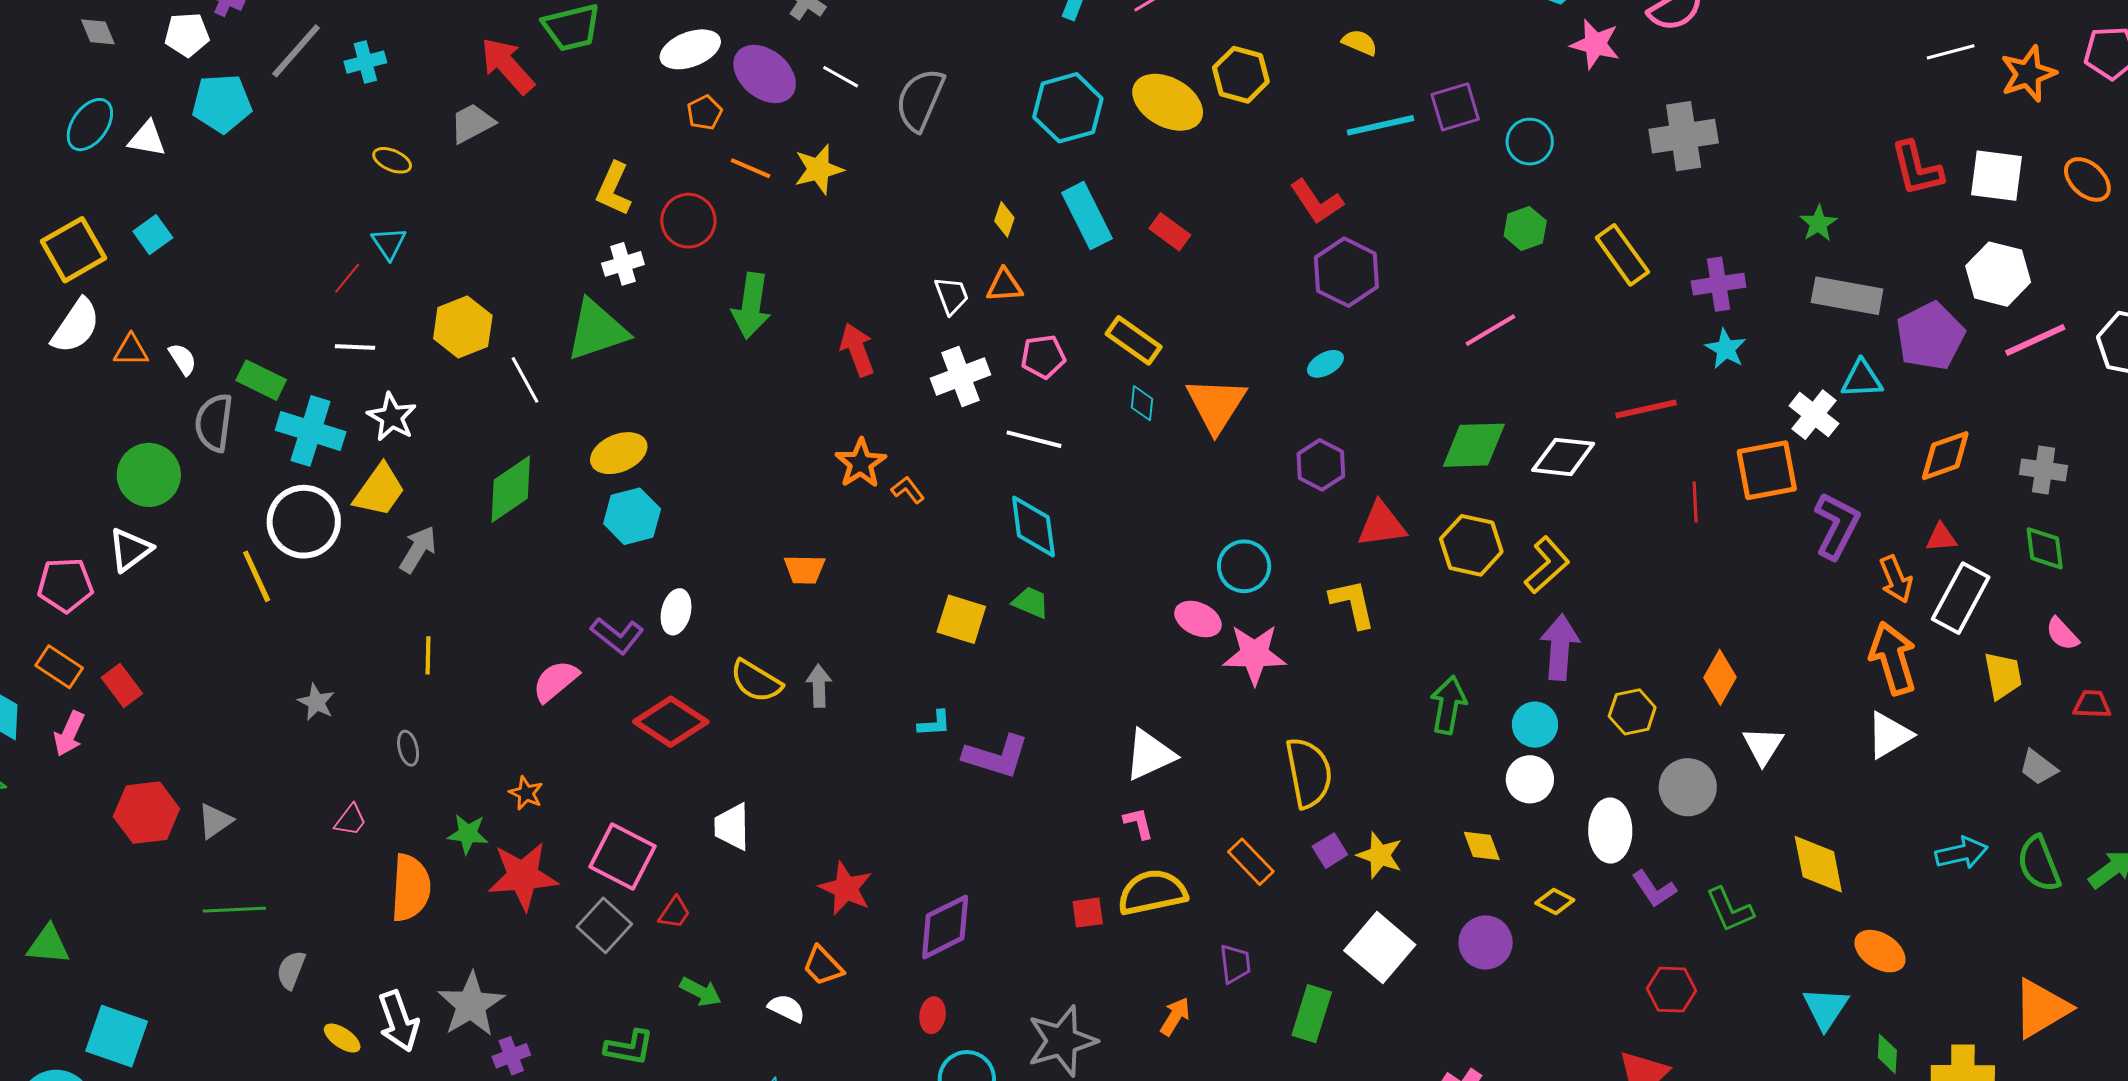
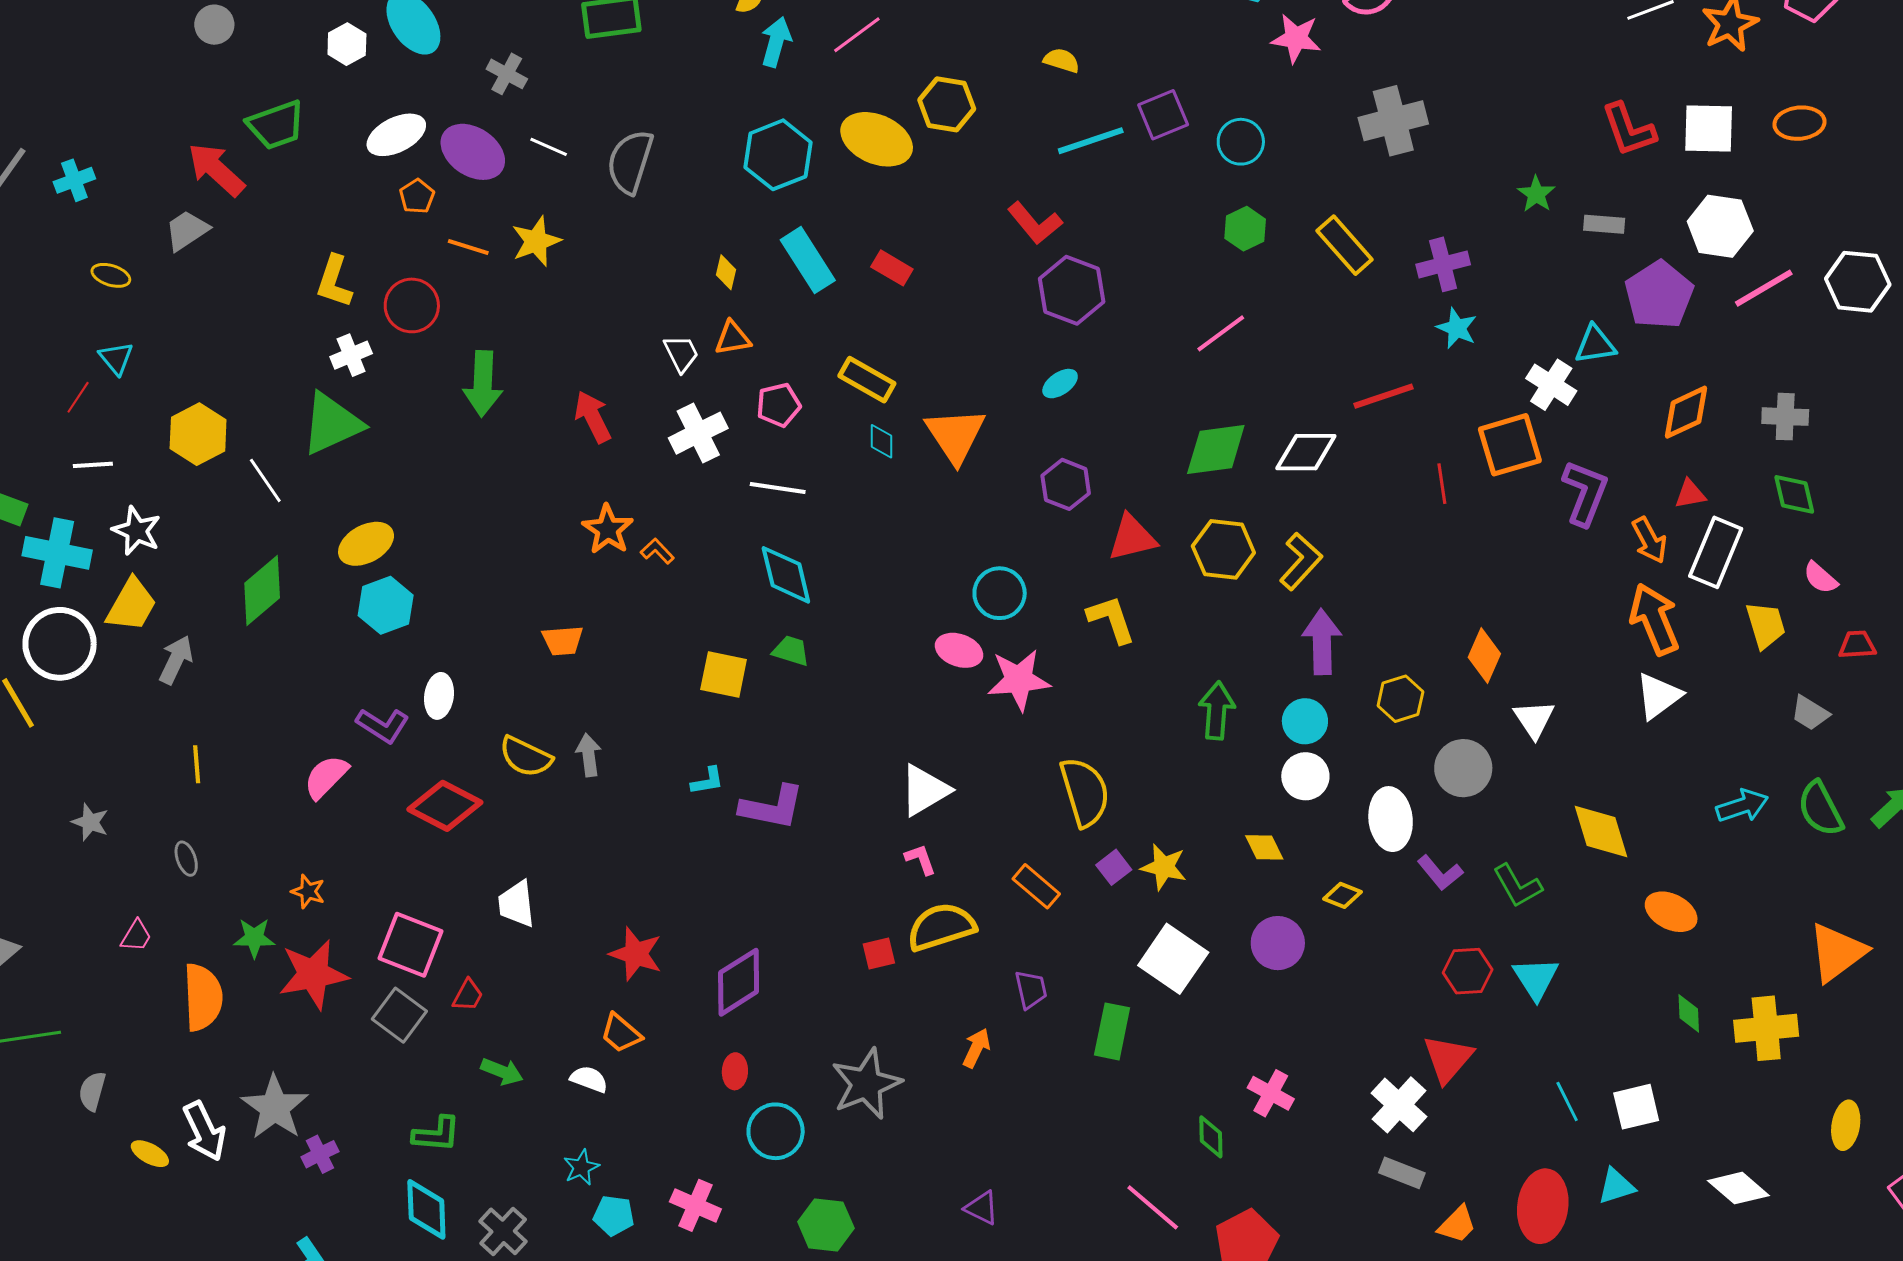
orange ellipse: (2087, 179) -> (1799, 123), turned -42
gray rectangle: (1847, 296) -> (1604, 224), moved, size x0.6
cyan triangle: (1826, 1008) -> (1536, 978), moved

